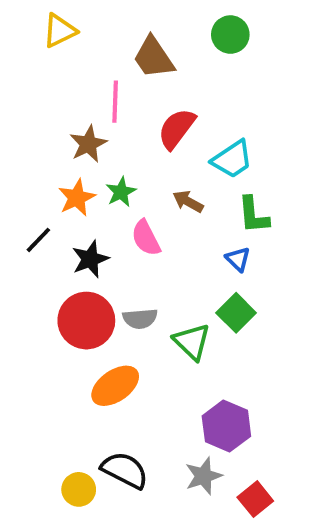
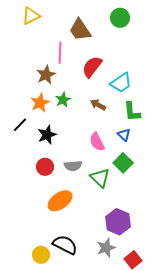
pink semicircle: (146, 238) -> (97, 142), moved
red circle: (86, 321) -> (45, 167), size x0.6

